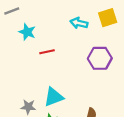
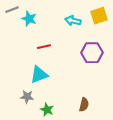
cyan star: (27, 32) -> (29, 19), moved
cyan triangle: (54, 97) -> (39, 75), moved

